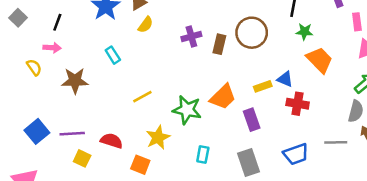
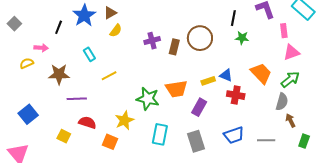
black line: (57, 22) -> (59, 27), moved
orange trapezoid: (320, 60) -> (261, 73), moved
yellow semicircle: (34, 67) -> (27, 63), turned -80
yellow line: (142, 97) -> (109, 76), moved
orange trapezoid: (223, 97) -> (176, 89), turned 35
purple rectangle: (252, 120) -> (199, 107), turned 48
purple line: (72, 134) -> (77, 99), moved
gray line: (336, 142) -> (266, 140), moved
cyan rectangle: (203, 154) -> (160, 134), size x1.5

